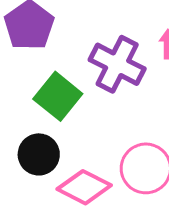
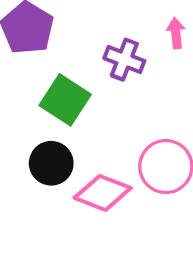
purple cross: (117, 64) -> (124, 60), size x0.7

